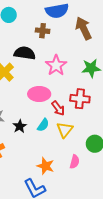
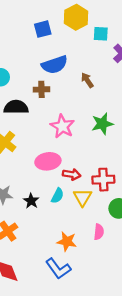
brown arrow: (83, 28) -> (87, 80), size x0.6
black semicircle: (25, 53) -> (16, 107), moved
red cross: (80, 99) -> (103, 180), moved
red arrow: (58, 108) -> (72, 174), turned -35

